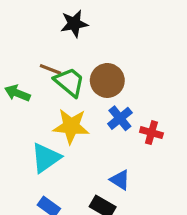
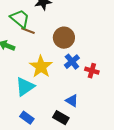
green trapezoid: (69, 82) -> (20, 19), moved
yellow star: (71, 126) -> (41, 67), turned 30

